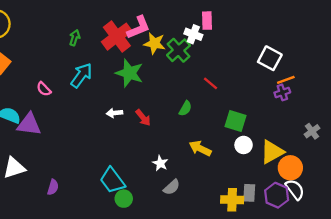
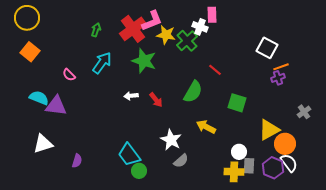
green semicircle: (185, 108) -> (193, 92), size x1.6
white circle: (244, 145) -> (239, 152), moved
white star: (160, 163) -> (171, 140), size x1.5

